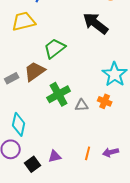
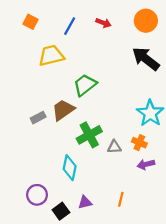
black arrow: (96, 23) -> (146, 59), moved
cyan diamond: (19, 124) -> (70, 168), moved
purple arrow: (111, 152) -> (146, 164), moved

